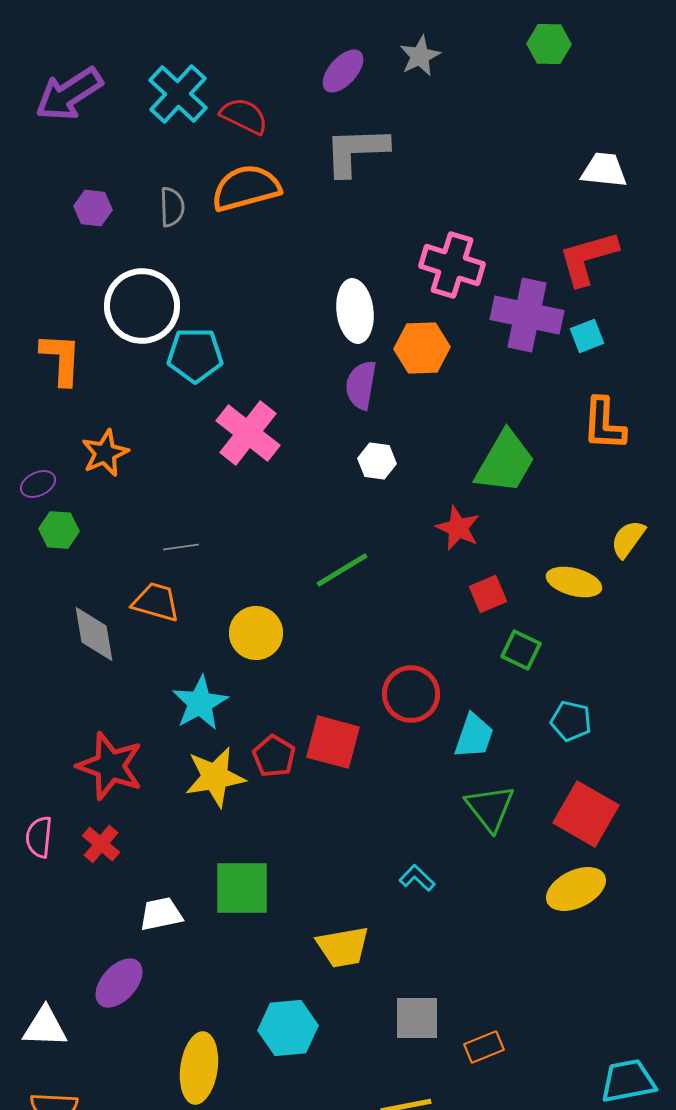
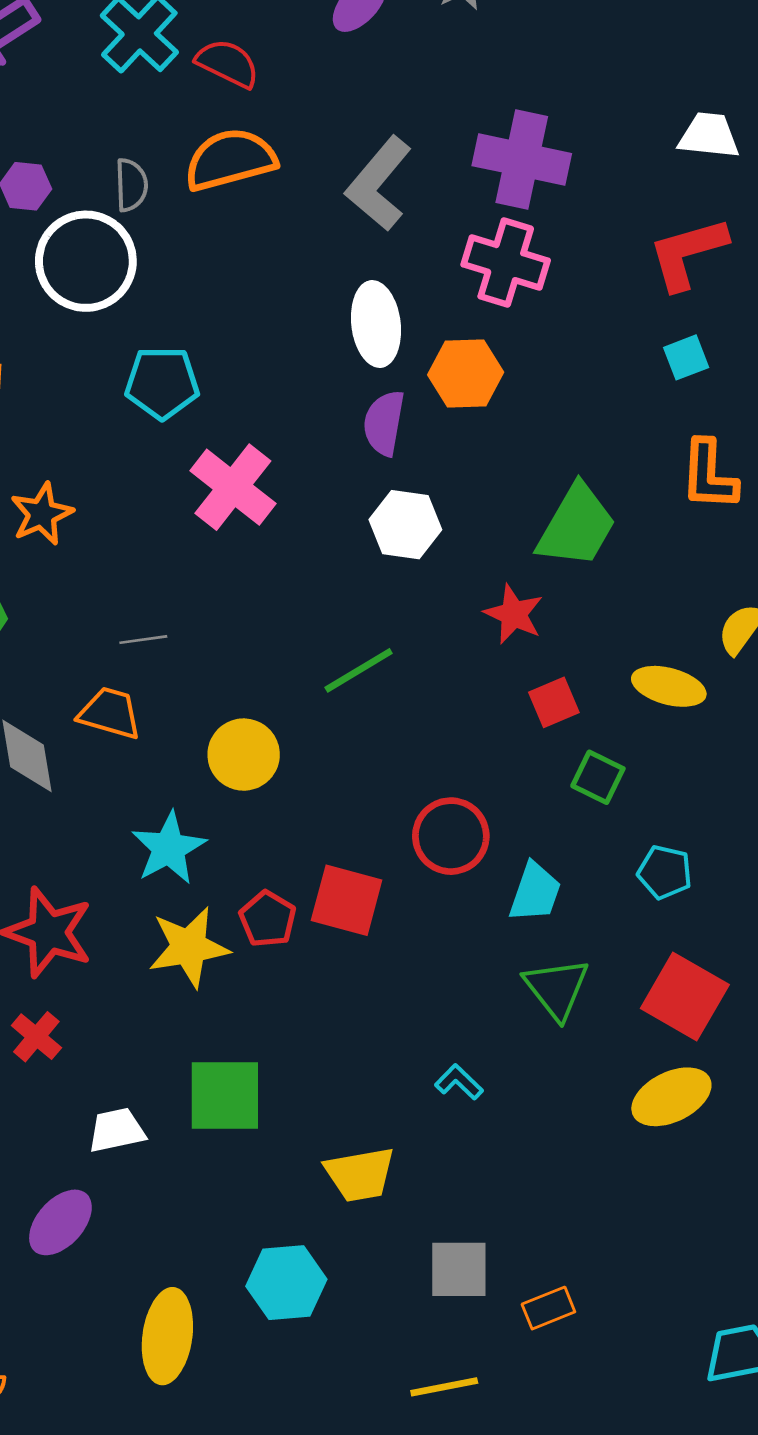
gray L-shape: (356, 151) -> (379, 184), moved, turned -48
white circle: (142, 306) -> (86, 261), moved
purple cross: (527, 315) -> (522, 160), moved
white hexagon: (377, 461) -> (405, 525), size x1.4

